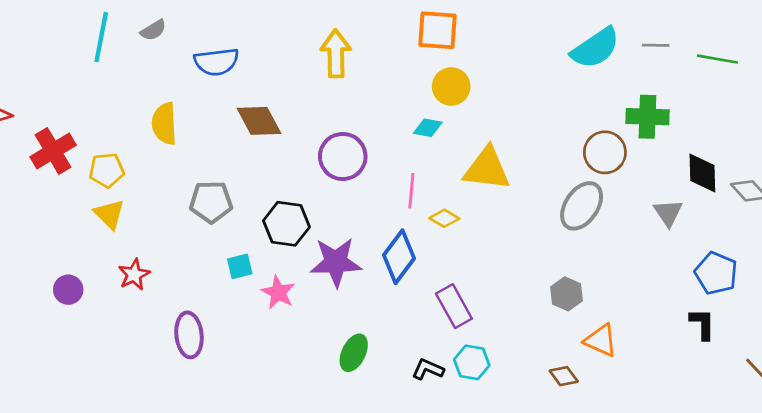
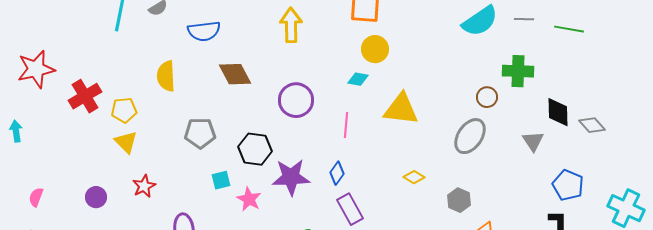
brown circle: (605, 152) -> (487, 97), size x0.7
yellow diamond: (444, 218) -> (414, 177), moved
blue diamond: (399, 257) -> (337, 173), size x0.6
purple rectangle: (454, 306) -> (350, 209), moved

